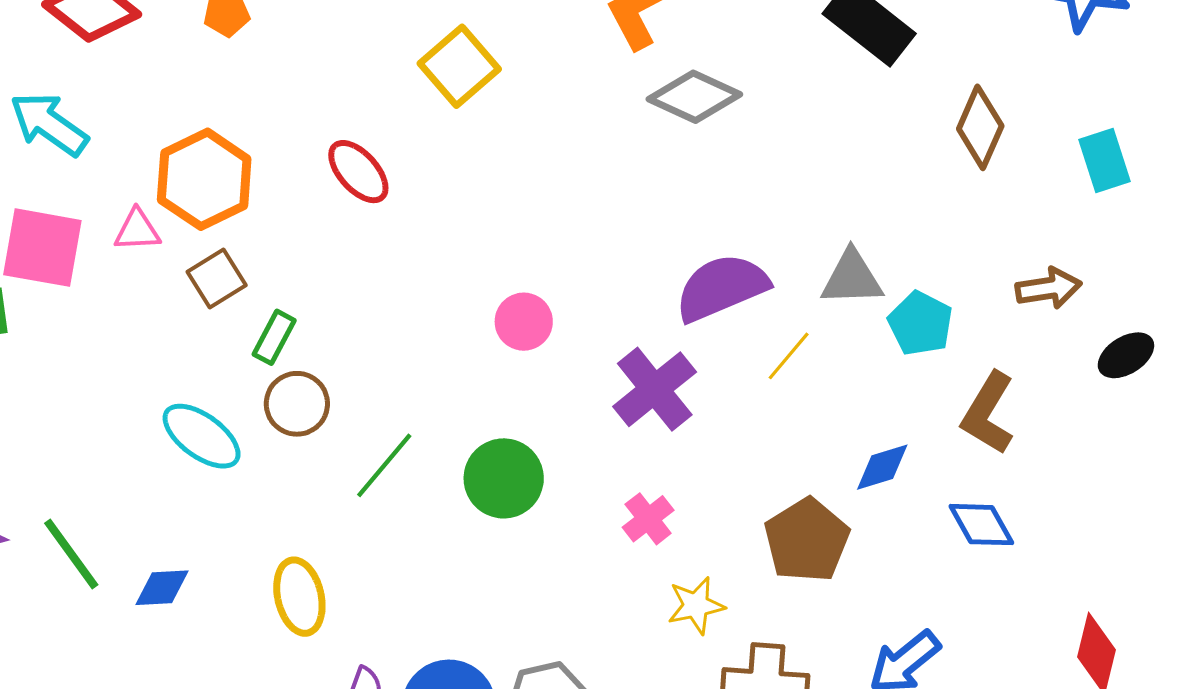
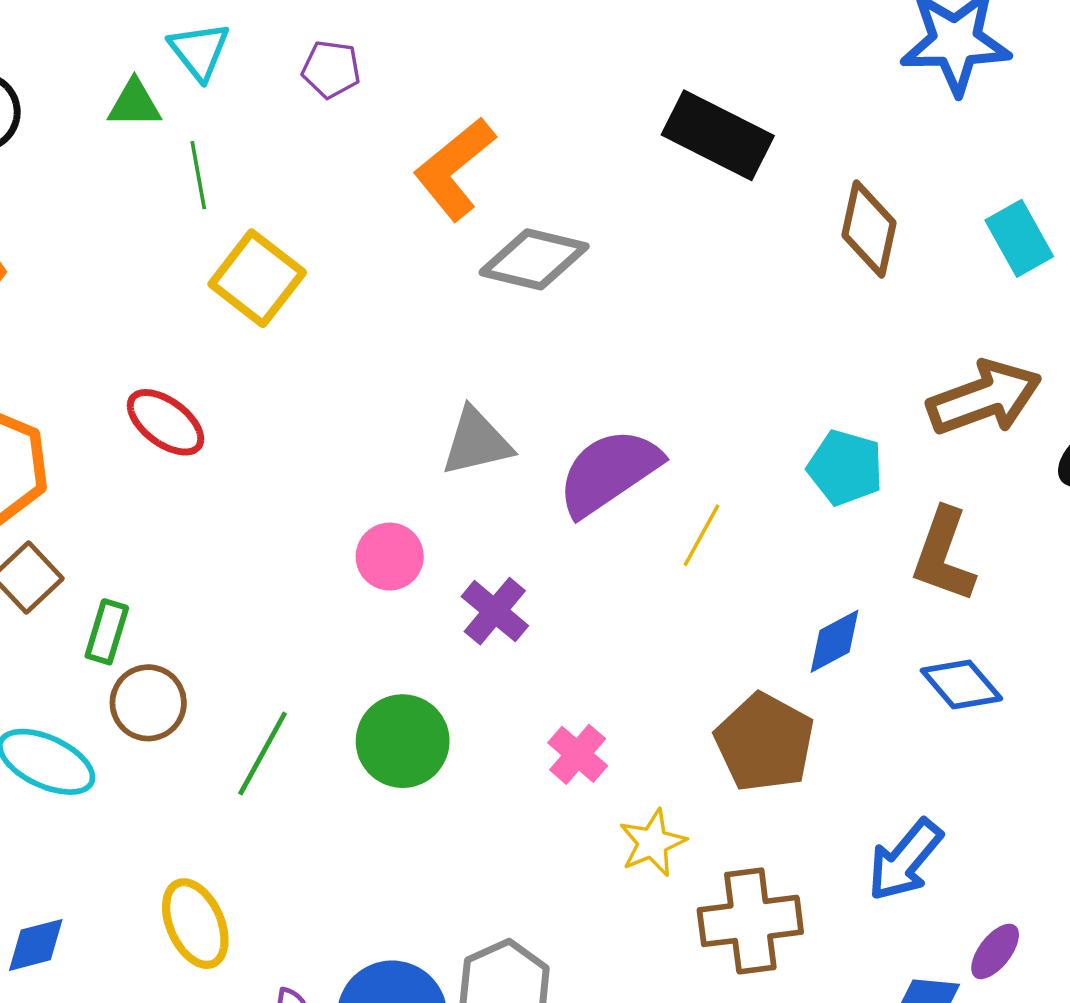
gray triangle: (852, 278) -> (477, 442), moved
brown arrow: (1049, 288) -> (984, 398), size x1.5
purple cross: (655, 389) -> (495, 611), moved, size x0.7

